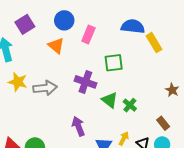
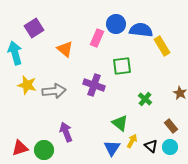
blue circle: (64, 20) -> (116, 24), moved
green triangle: (110, 100) -> (120, 123), moved
green cross: (130, 105) -> (145, 99), moved
purple arrow: (78, 126) -> (66, 132), moved

